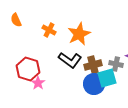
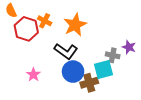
brown cross: (93, 65) -> (89, 83), moved
red hexagon: (28, 69) -> (26, 29), moved
blue circle: (94, 84) -> (73, 72), moved

